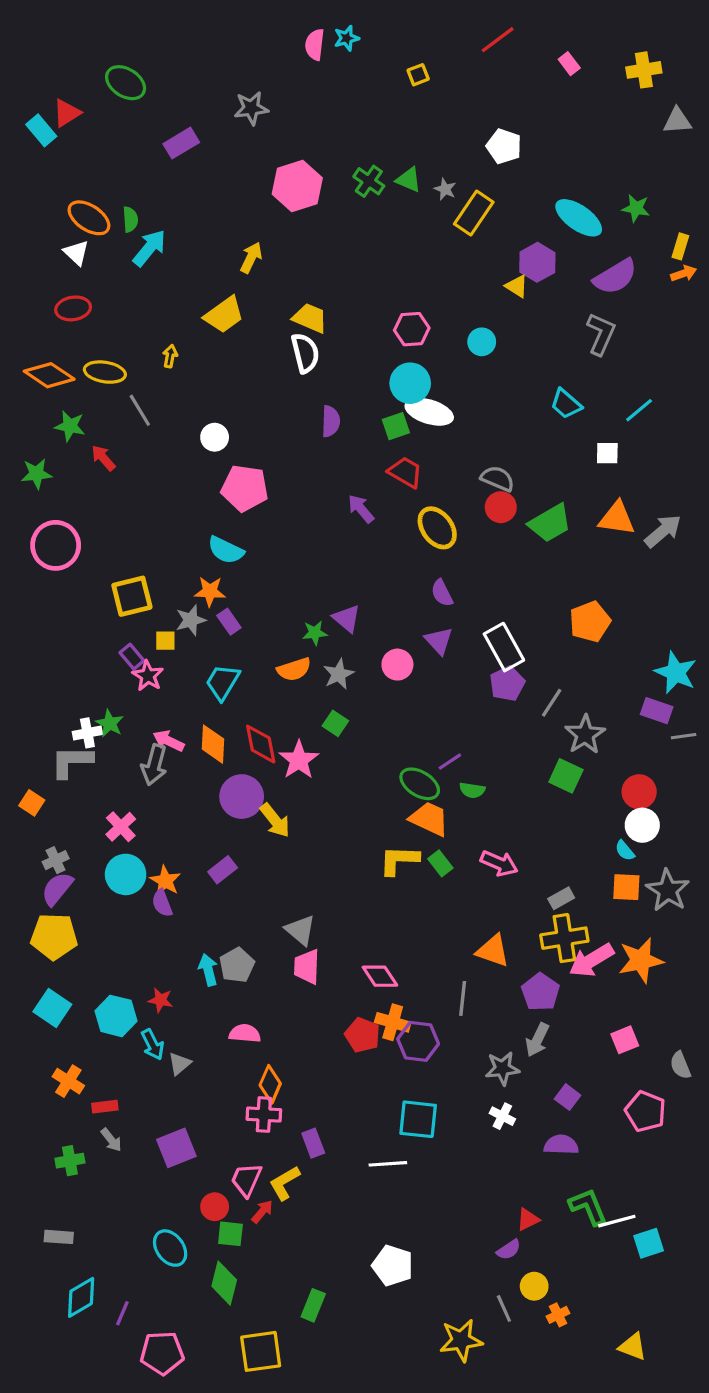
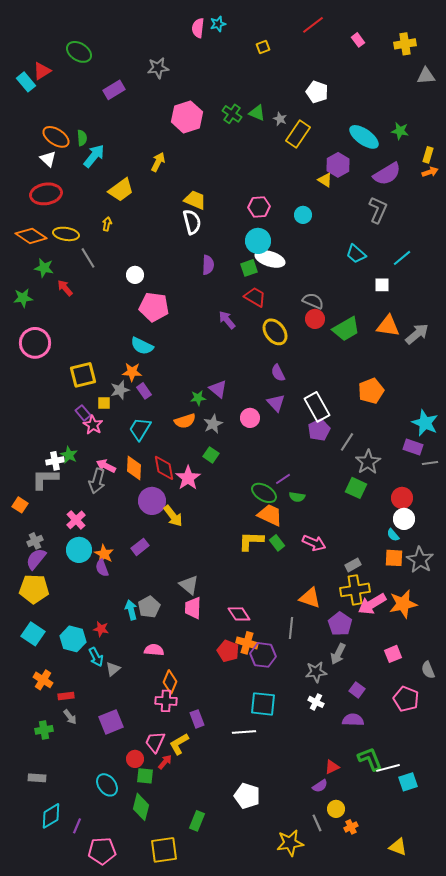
red ellipse: (73, 308) -> (46, 194), size x1.4
yellow trapezoid: (224, 315) -> (121, 190), moved

